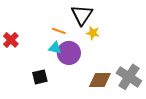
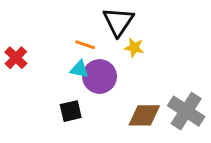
black square: (40, 77) -> (71, 111), moved

